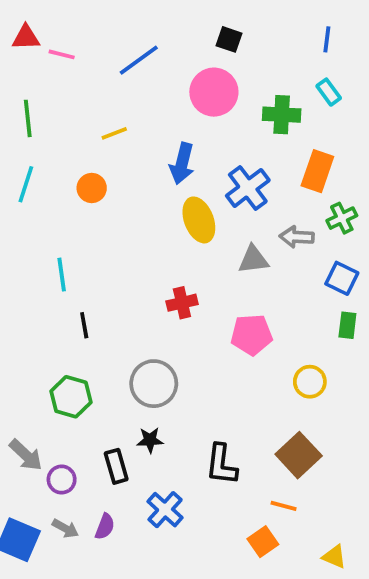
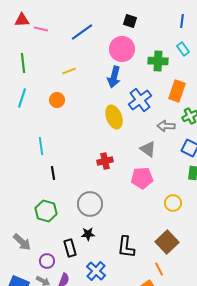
blue arrow: (182, 164) -> (114, 77), moved
gray triangle: (253, 259) -> (148, 149), moved, turned 42
purple circle: (62, 480) -> (47, 261), moved
orange line: (284, 506) -> (159, 269), turned 48

